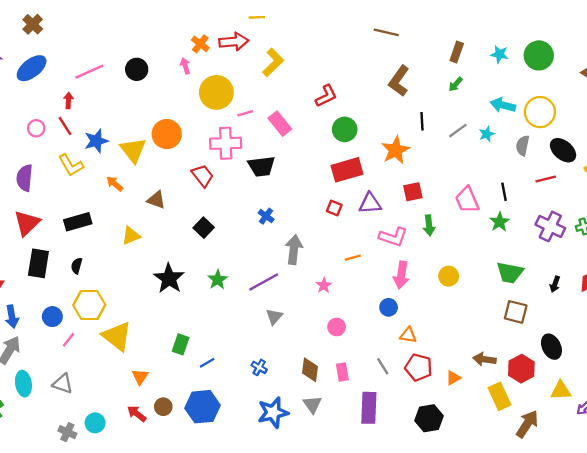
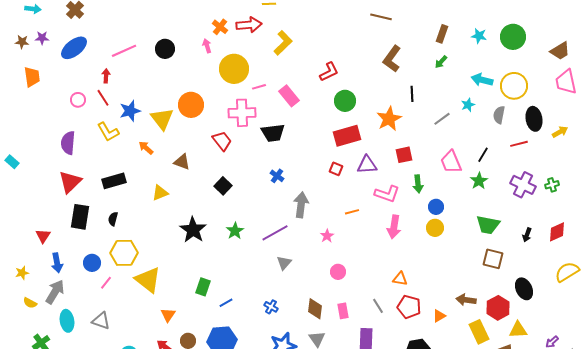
gray line: (458, 131) -> (442, 119), moved
black ellipse: (563, 150) -> (534, 119), turned 40
black line: (504, 192) -> (483, 155), turned 42
blue circle: (389, 307) -> (436, 207), moved
yellow triangle: (561, 391) -> (518, 330), moved

